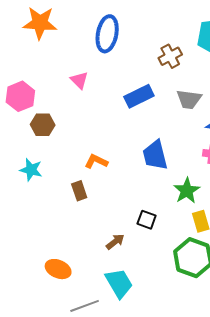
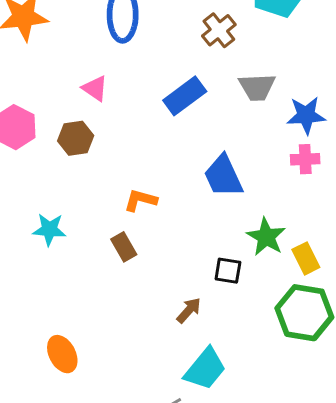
brown hexagon: (43, 125) -> (76, 138), moved
green star: (187, 191) -> (266, 237), moved
orange ellipse: (58, 269) -> (62, 354), moved, turned 50
cyan trapezoid: (119, 283) -> (205, 369), turned 80

